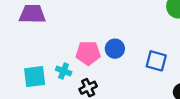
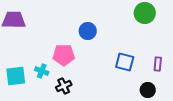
blue circle: (115, 49) -> (88, 31), moved

